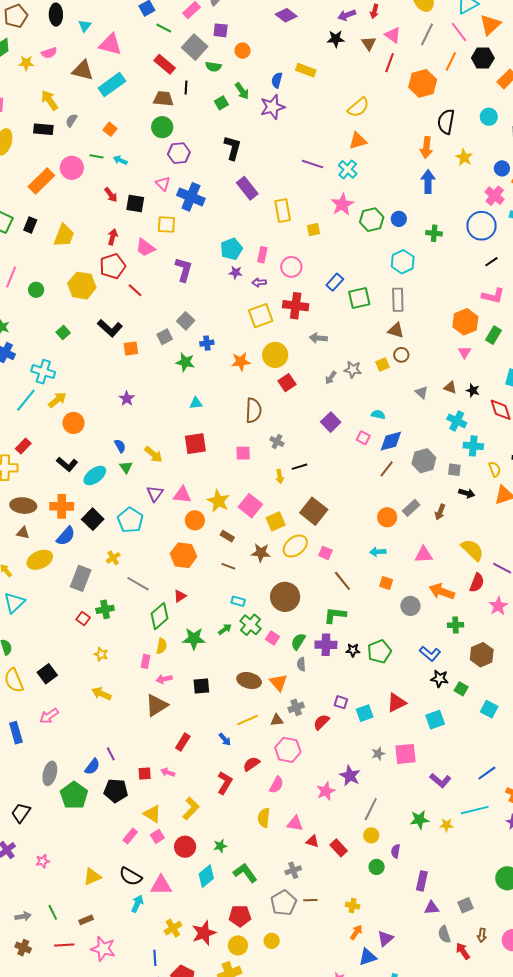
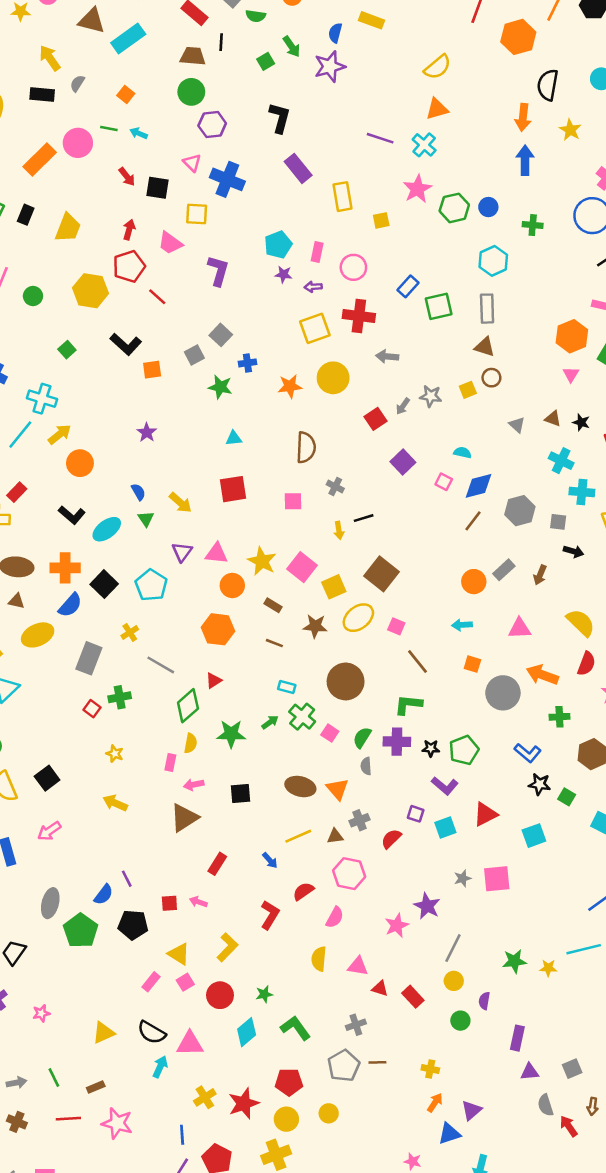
red square: (287, 383) -> (375, 419), moved
gray circle: (410, 606) -> (503, 693), size x1.4
purple L-shape: (440, 780) -> (445, 786), moved

